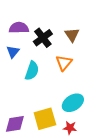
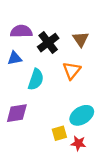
blue triangle: (13, 52) -> (15, 58), turned 40
yellow square: (45, 119) -> (59, 133), moved, size x0.6
purple diamond: (15, 124) -> (17, 113), moved

